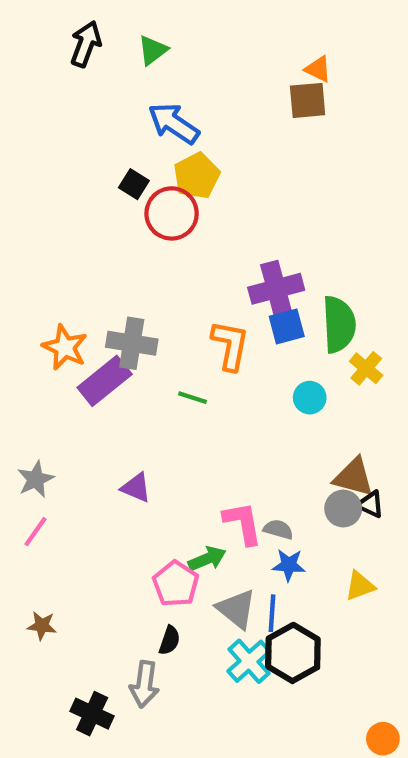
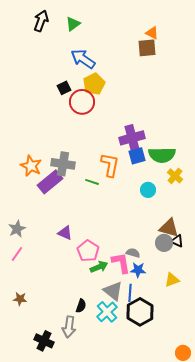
black square: (134, 184) -> (64, 88), turned 32
green semicircle: (339, 324) -> (162, 155), turned 92
green line: (192, 398) -> (92, 182), moved
pink L-shape: (243, 523) -> (121, 263), moved
pink pentagon: (176, 584) -> (88, 251), moved
cyan cross: (249, 661) -> (107, 312), moved

